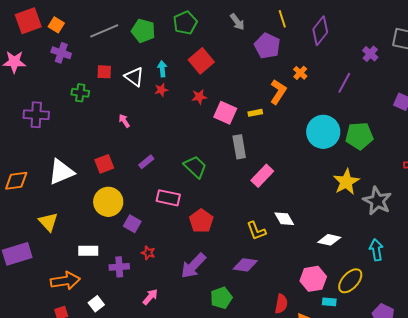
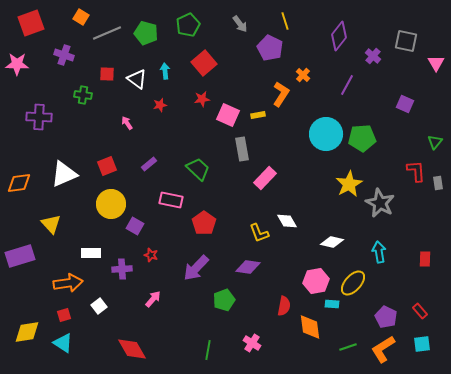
orange square: (56, 25) -> (81, 17), moved
purple diamond: (320, 31) -> (339, 36), moved
red star: (161, 90) -> (160, 105), moved

